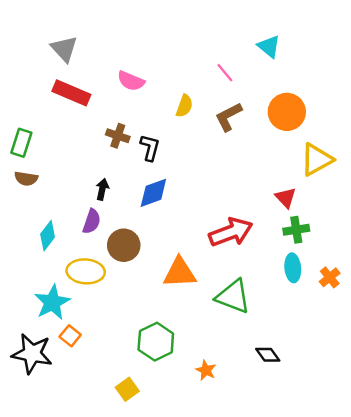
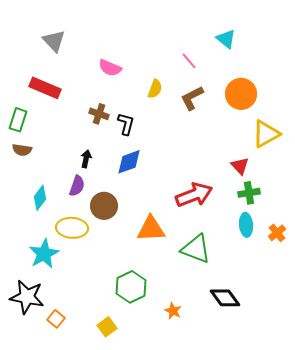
red rectangle: (71, 93) -> (45, 88), moved
orange square: (70, 336) -> (56, 319), moved
black diamond: (268, 355) -> (225, 298), size x1.4

